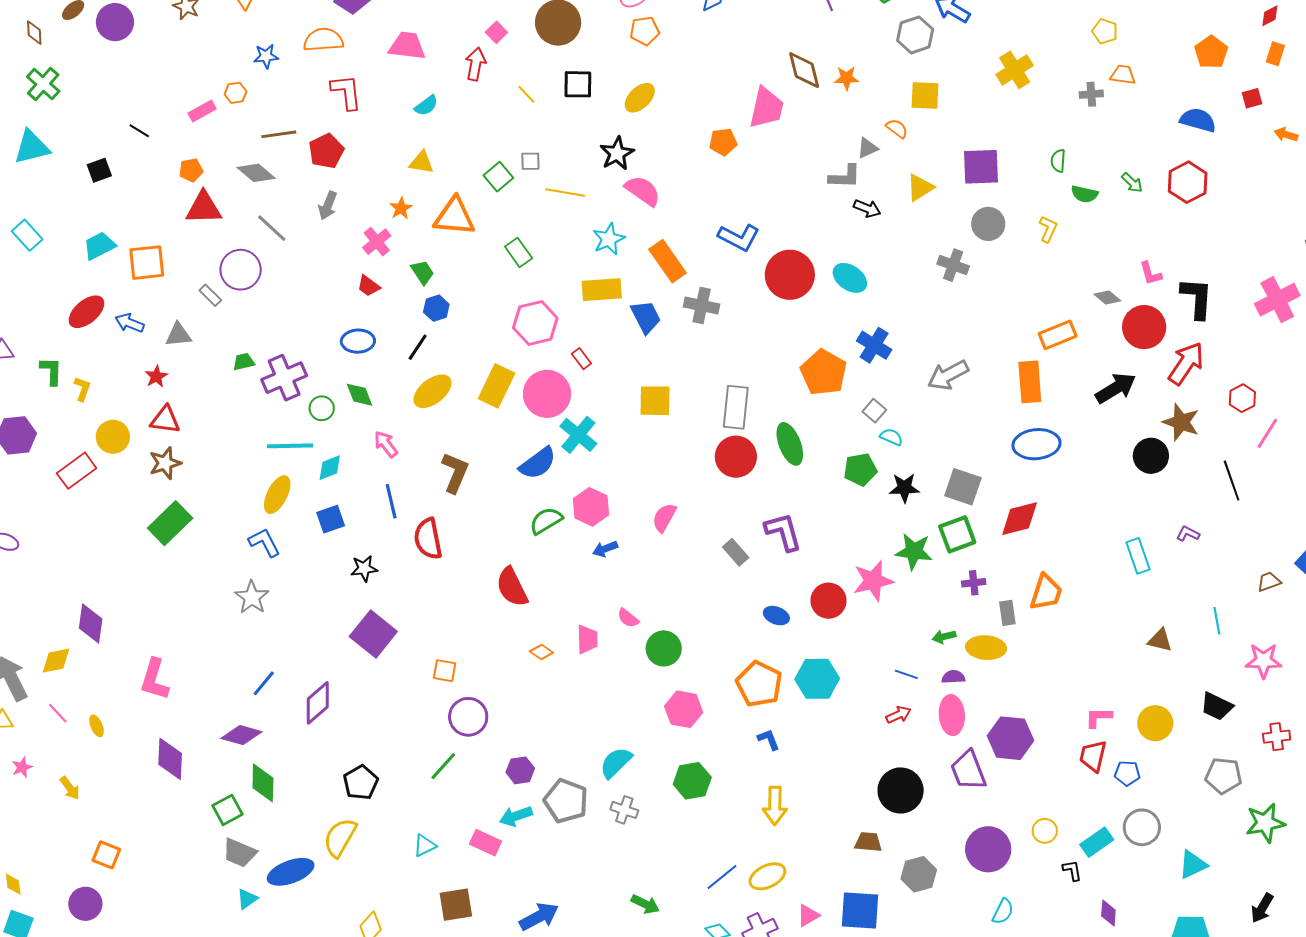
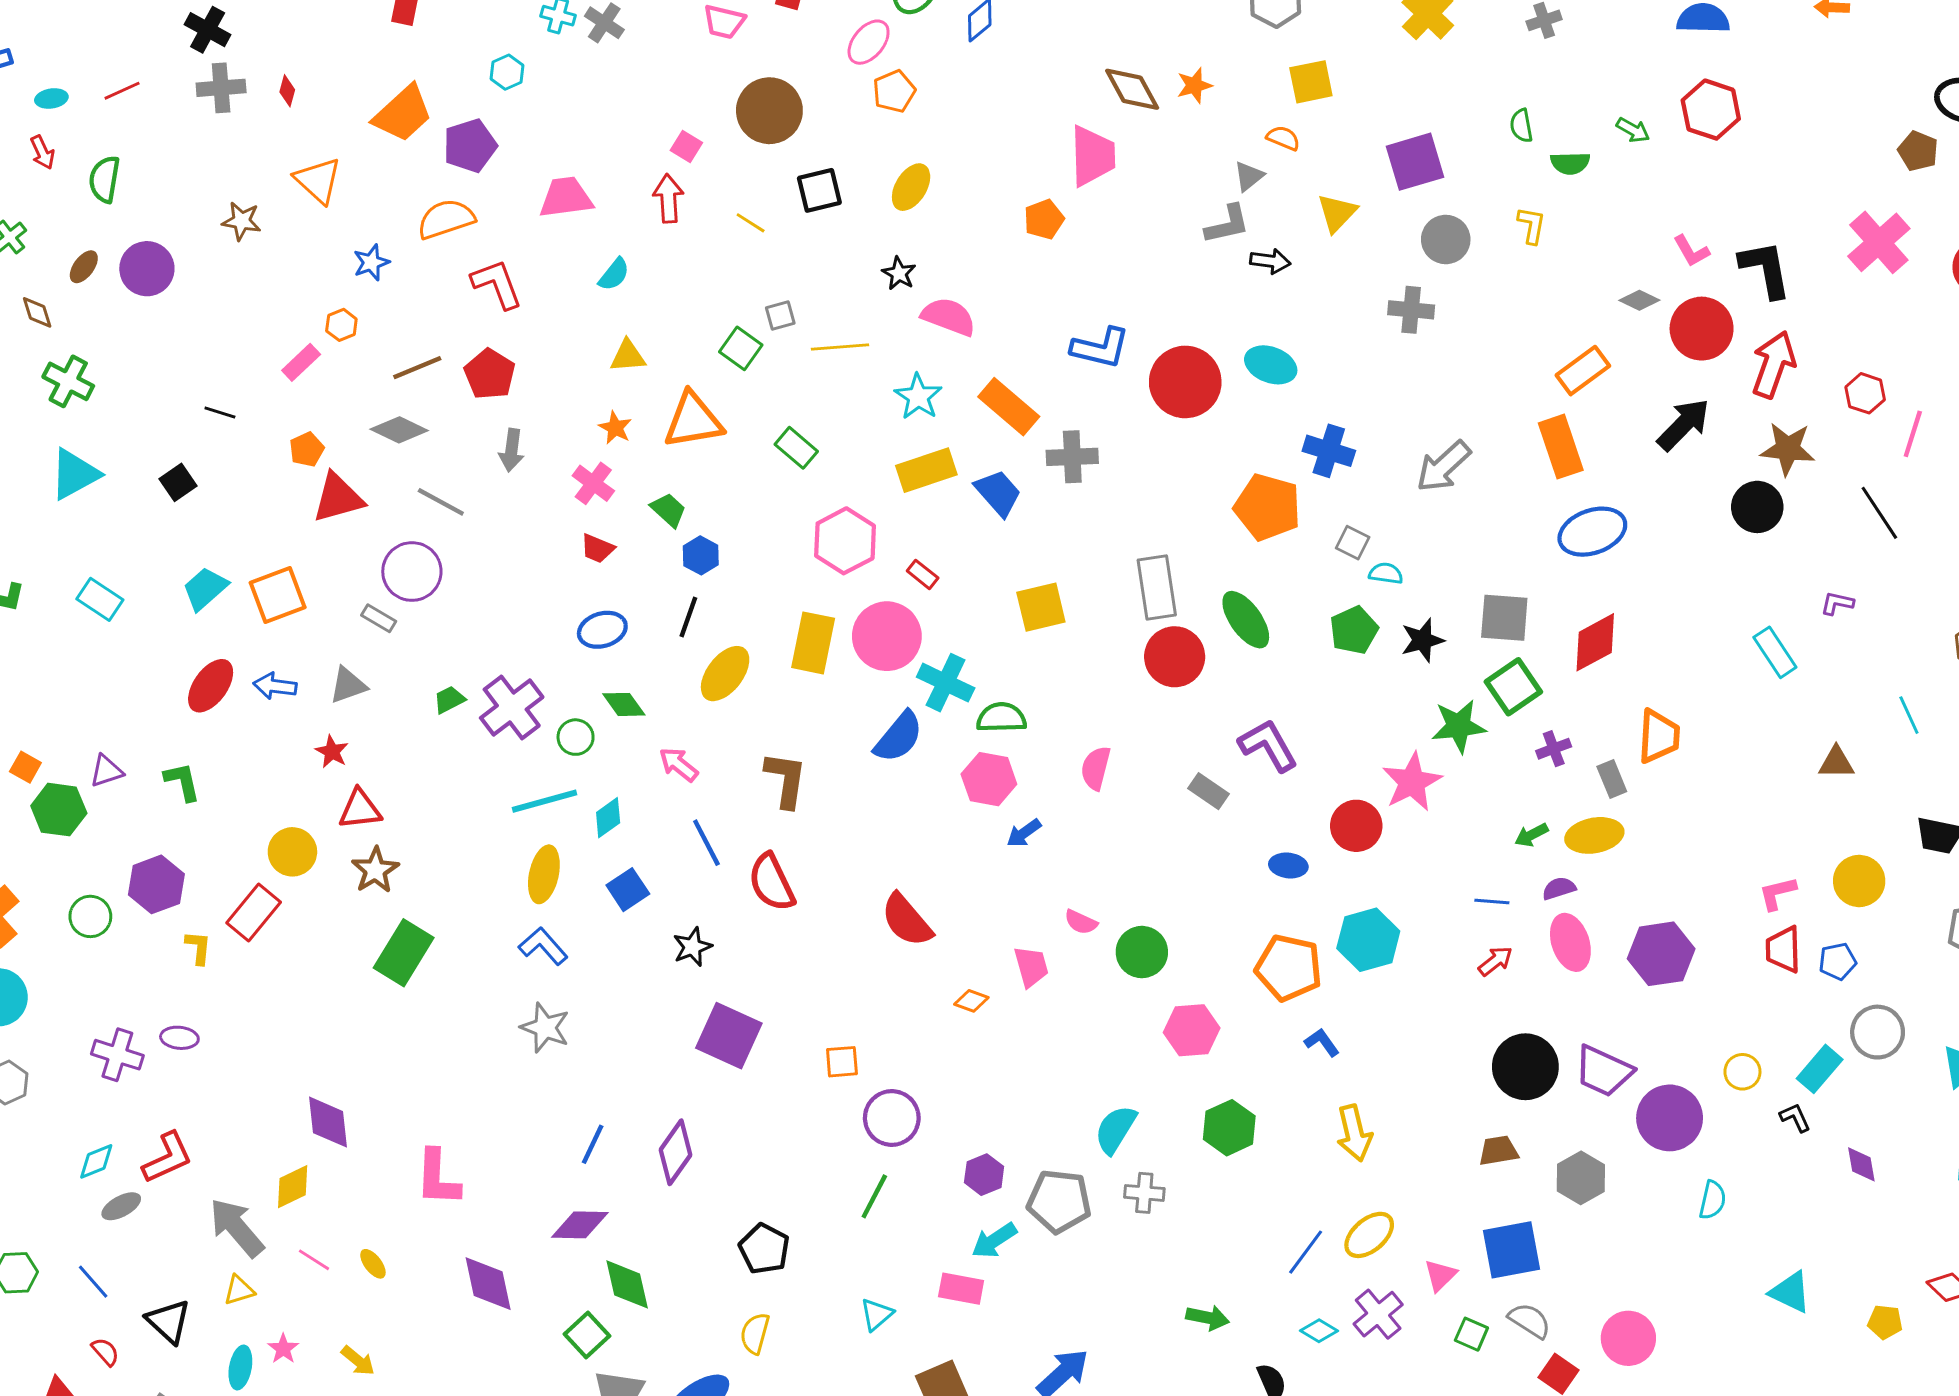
black star: (617, 153) -> (899, 273), size x0.7
yellow L-shape: (82, 389) -> (198, 948), moved
green semicircle: (546, 521) -> (1001, 718), moved, turned 44
purple trapezoid: (968, 770) -> (1603, 1071), moved, turned -30
yellow semicircle: (340, 837) -> (755, 1333), size x0.7

